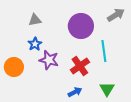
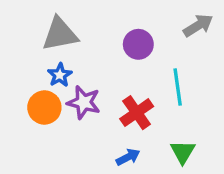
gray triangle: (35, 20) -> (60, 34), size x1.6
purple circle: (81, 26) -> (138, 44), size x0.7
orange circle: (14, 67) -> (44, 107), moved

